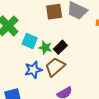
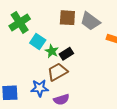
blue star: (33, 70) -> (40, 88), moved

